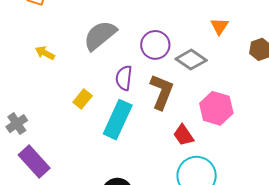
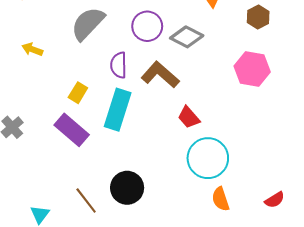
brown L-shape: (162, 92) -> (160, 75), turned -63
pink hexagon: (216, 108) -> (252, 69), moved
purple rectangle: (34, 161) -> (72, 130), moved

